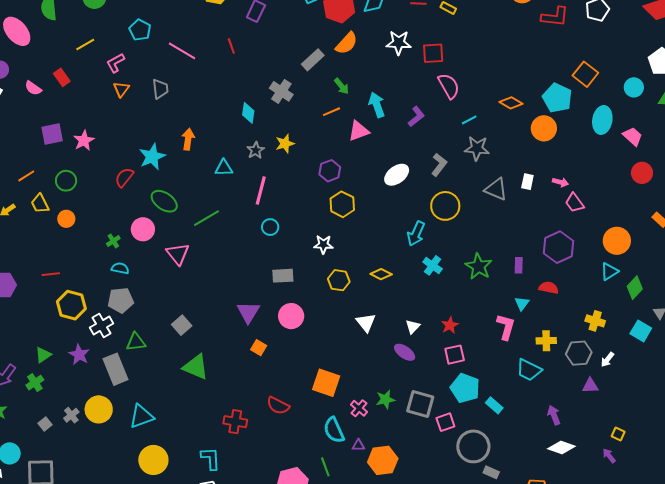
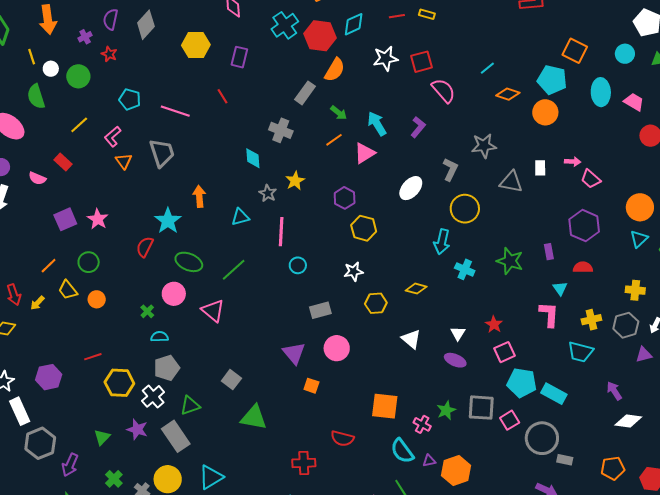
gray trapezoid: (160, 89) -> (162, 153), size x1.4
cyan line: (469, 120) -> (487, 68), moved
green cross: (35, 383) -> (114, 479), moved
cyan rectangle: (494, 405) -> (554, 394), size x1.4

